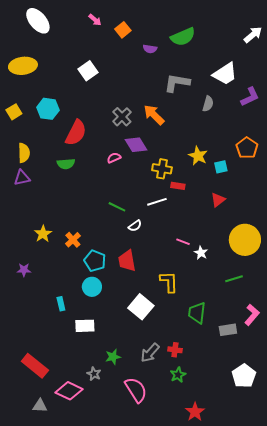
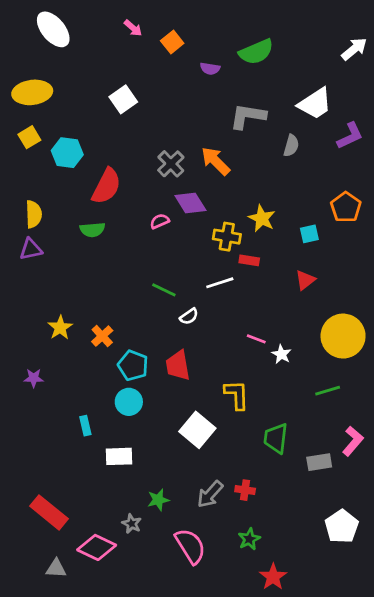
yellow square: (14, 112) -> (29, 137), moved
yellow star: (198, 156) -> (262, 218), moved
green star: (178, 375) -> (249, 539), moved

